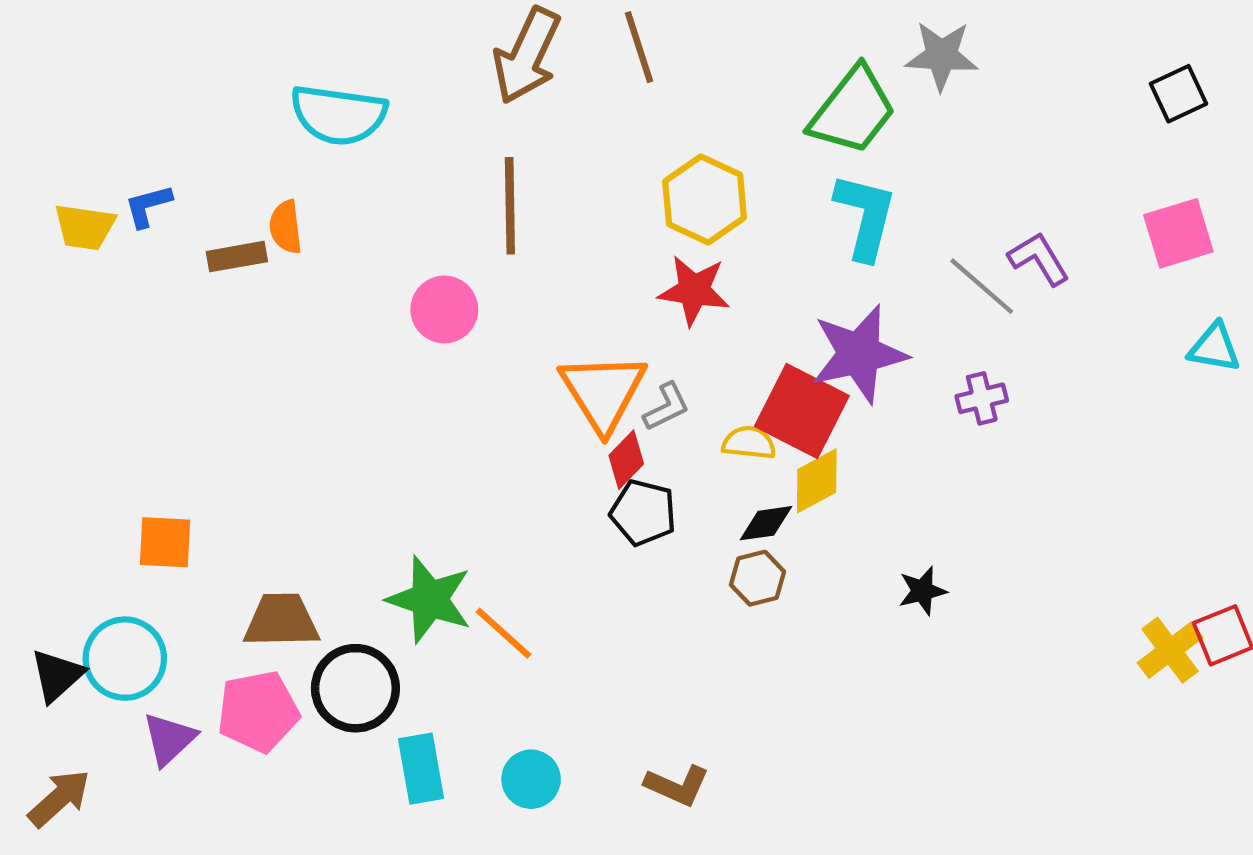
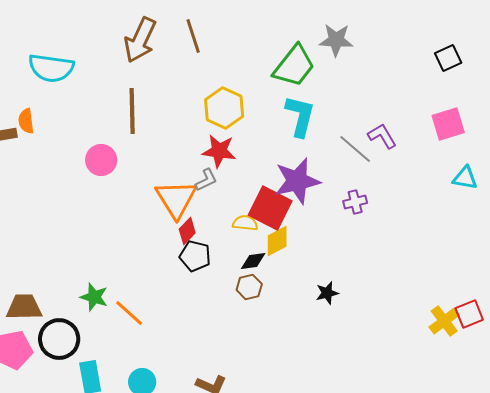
gray L-shape: (666, 407) -> (206, 180), moved
green star: (429, 599) -> (94, 297), size x0.7

